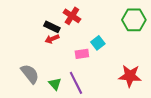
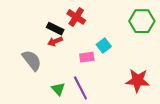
gray semicircle: (30, 74) -> (32, 60), moved

